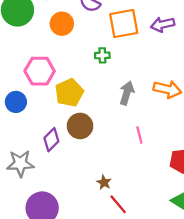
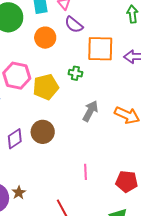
yellow pentagon: (69, 93) -> (46, 87), moved
pink line: (139, 135) -> (85, 172), moved
brown star: (104, 182) -> (19, 193), moved

